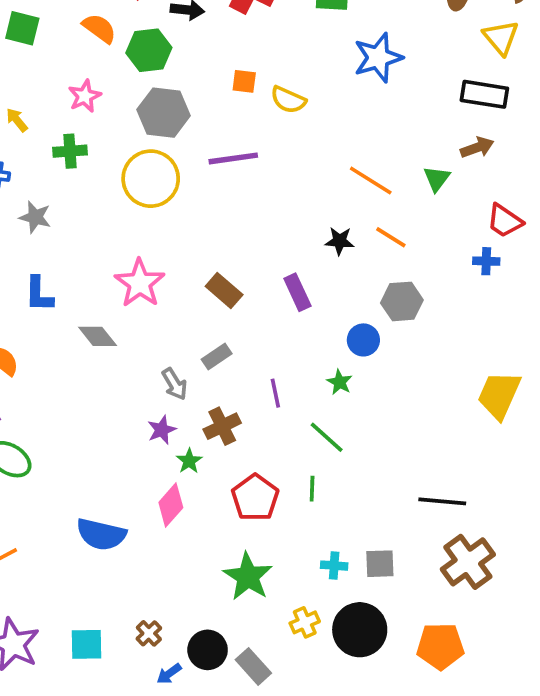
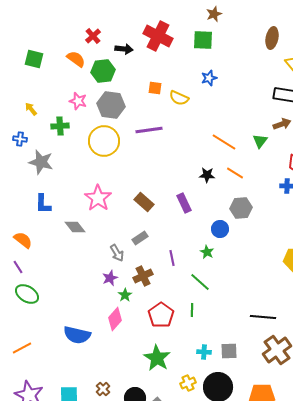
blue star: (378, 58) -> (209, 78), moved, size x0.6
pink star: (85, 96) -> (78, 101), moved, turned -30
gray star: (35, 217) -> (41, 162), size x1.4

